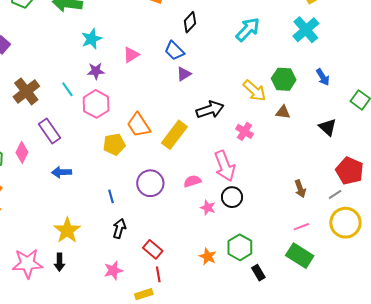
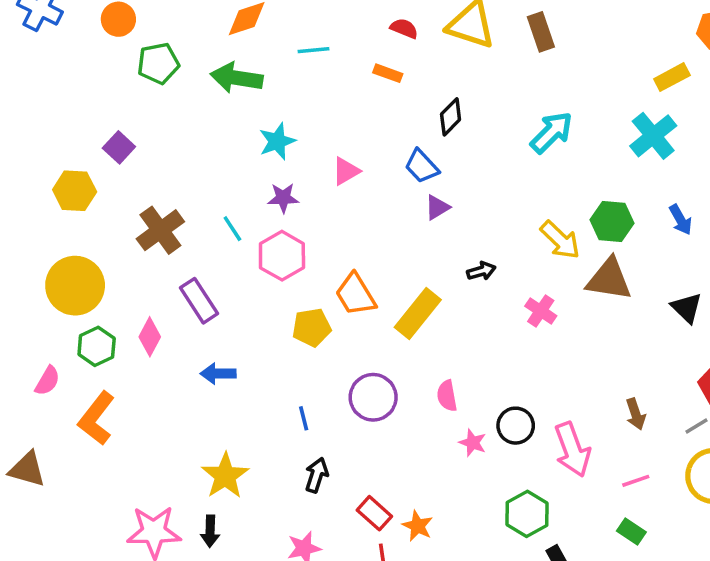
black arrow: (210, 110) -> (481, 271), size x0.6
brown triangle: (283, 112) -> (609, 279), size x1.8
pink arrow: (225, 166) -> (572, 449), moved
pink semicircle: (192, 181) -> (447, 396), turned -84
green rectangle: (300, 256) -> (631, 531), size x0.6
orange star: (208, 257) -> (418, 526), moved

